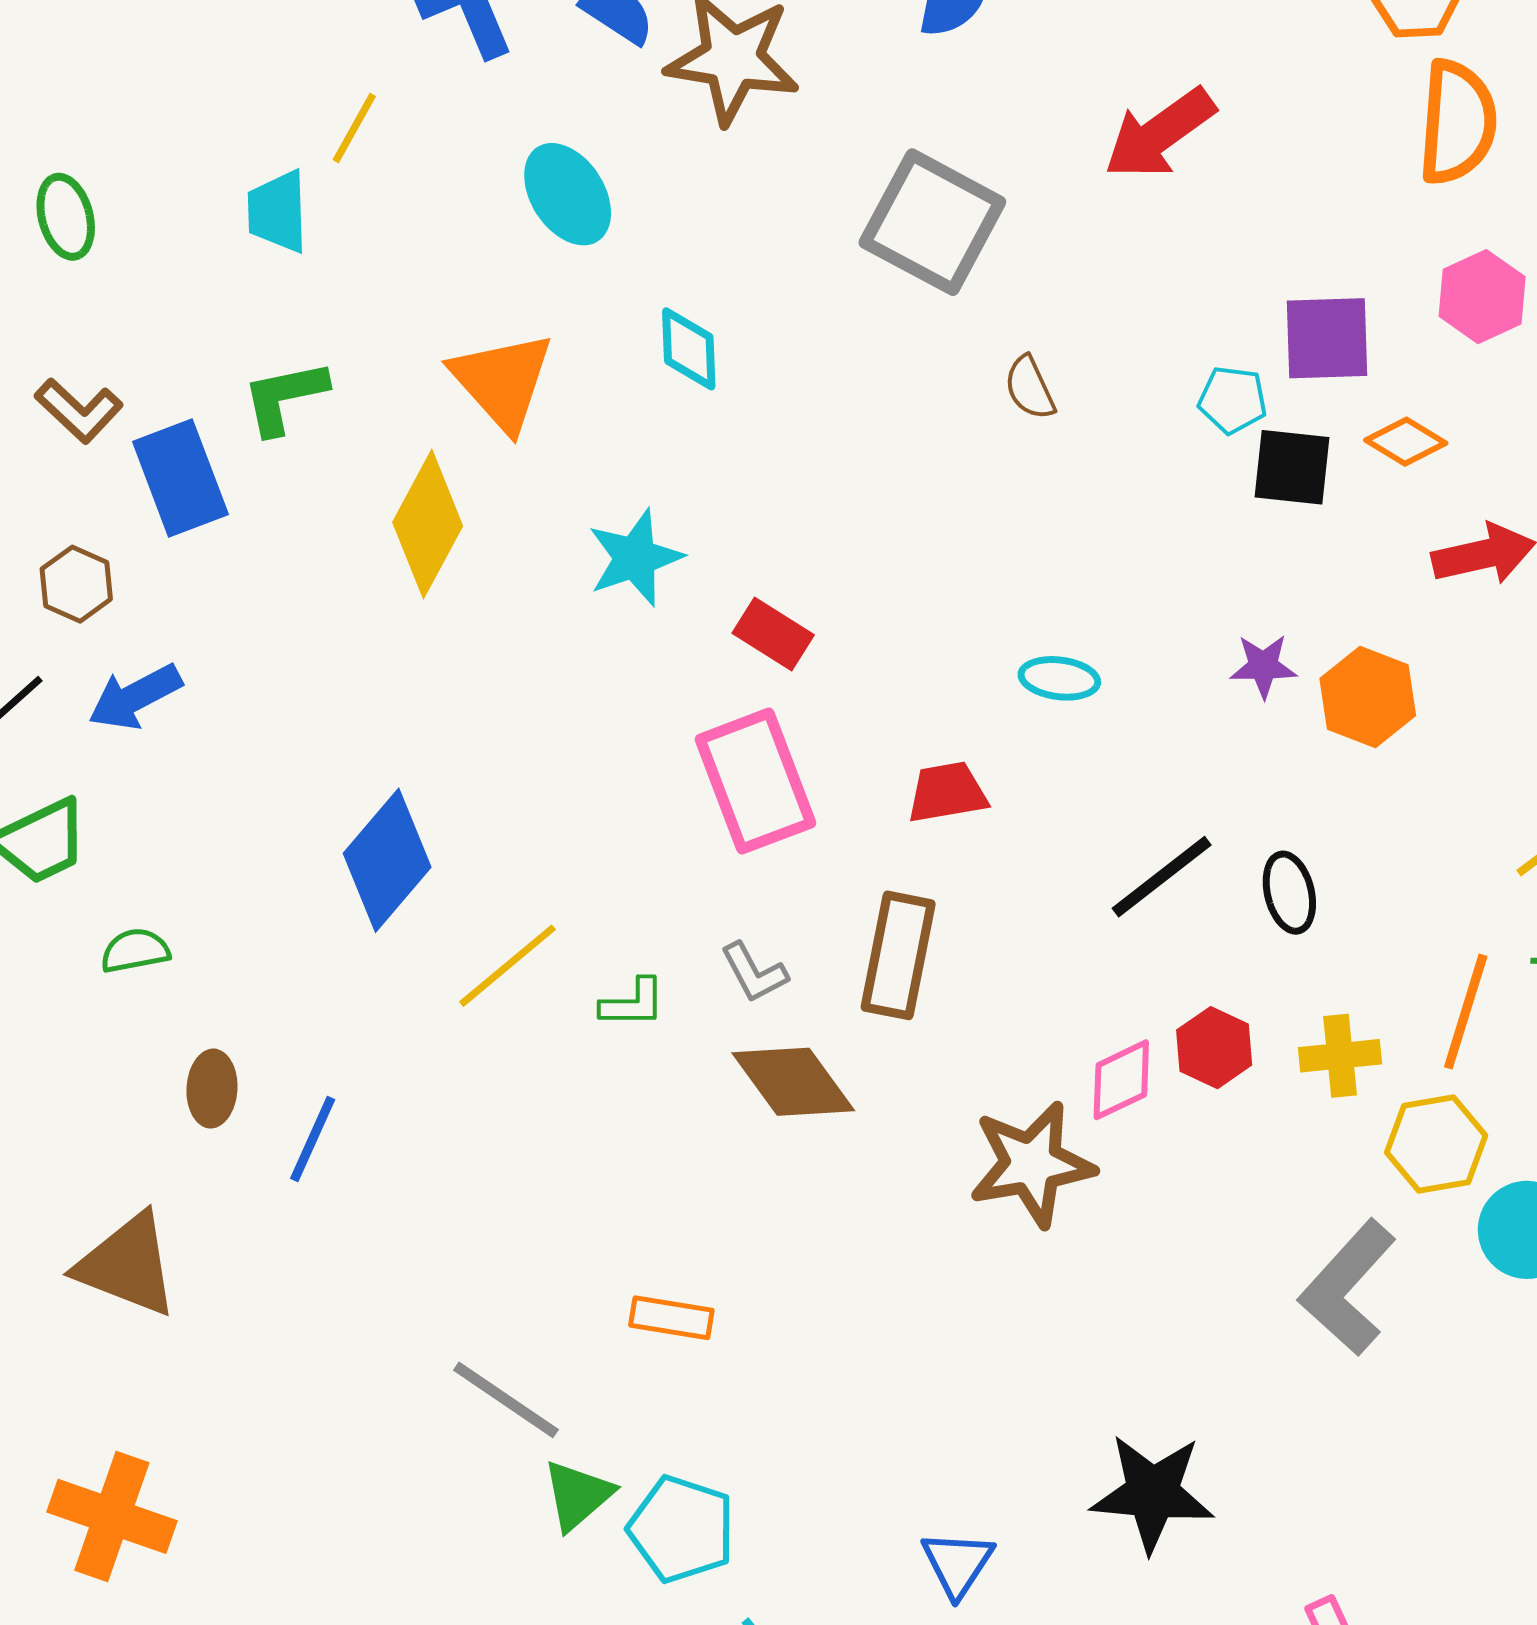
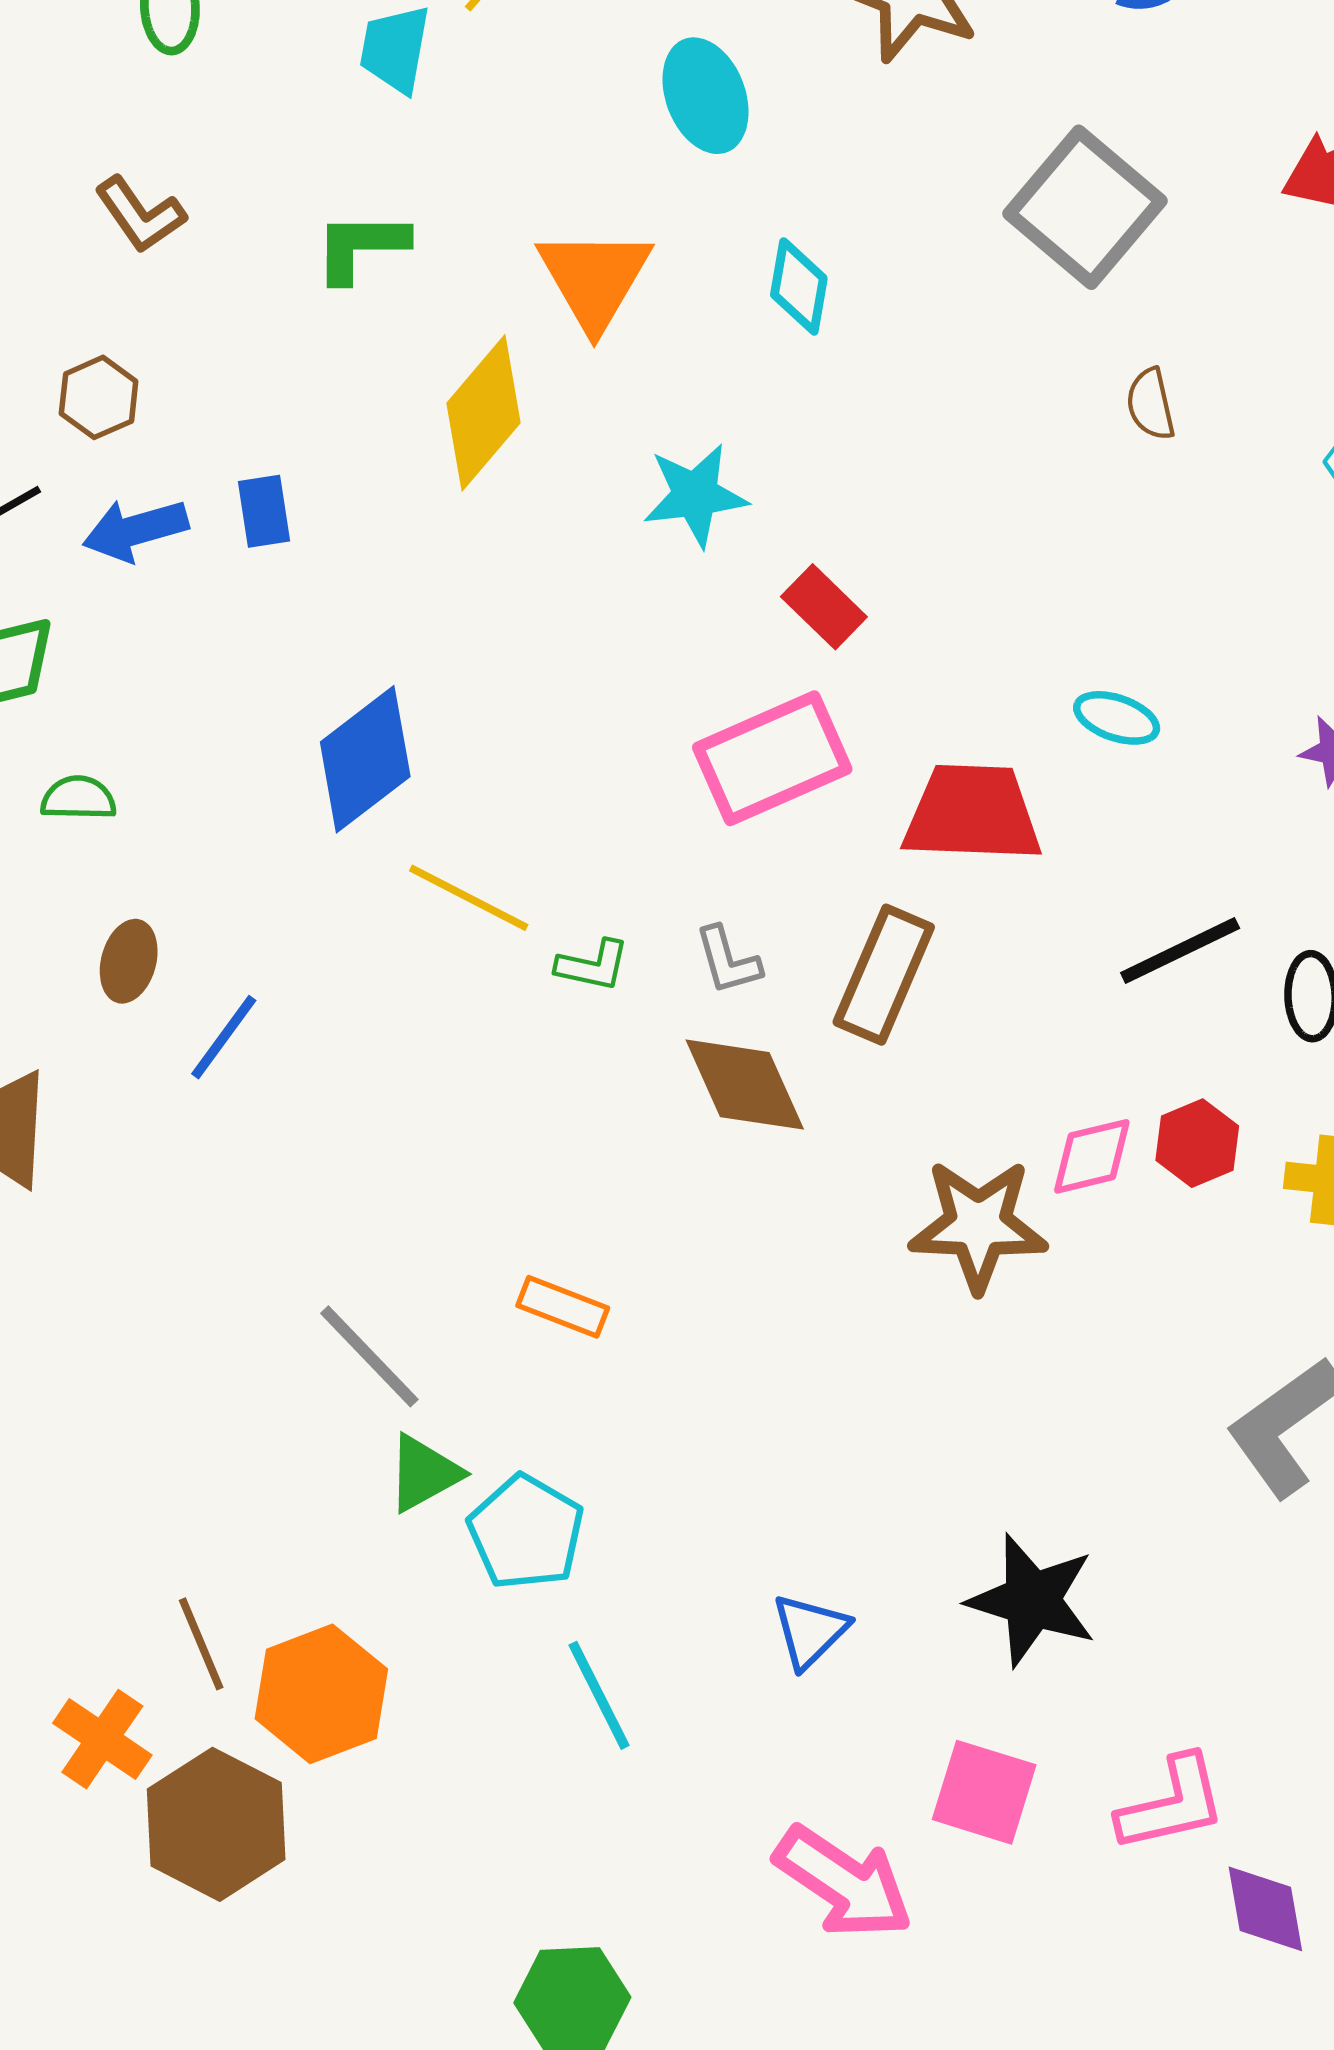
blue rectangle: (180, 478) -> (264, 511), moved, size x0.6
pink rectangle: (755, 781) -> (772, 758), turned 75
red trapezoid: (947, 792) -> (972, 813), size x1.6
yellow line: (508, 966) -> (469, 898), turned 55

